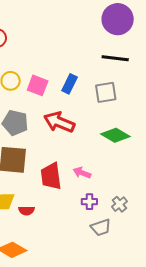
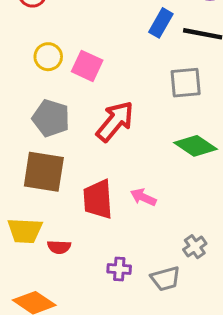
blue rectangle: (70, 84) -> (161, 23), moved
red arrow: (59, 122) -> (115, 121), turned 104
purple cross: (89, 202) -> (119, 269), moved

